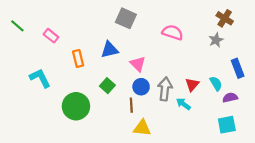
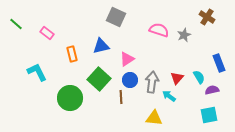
gray star: (216, 40) -> (184, 35), moved
pink triangle: (138, 64) -> (127, 59), turned 42
green square: (107, 86) -> (99, 79), size x1.6
yellow triangle: (142, 128) -> (154, 118), moved

